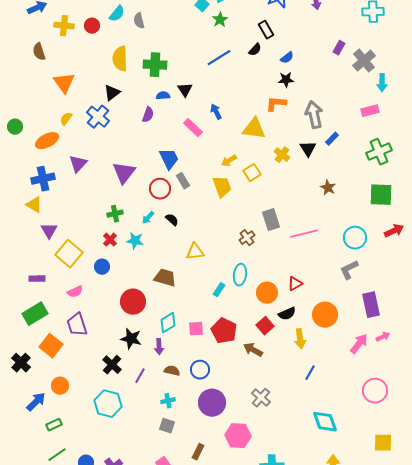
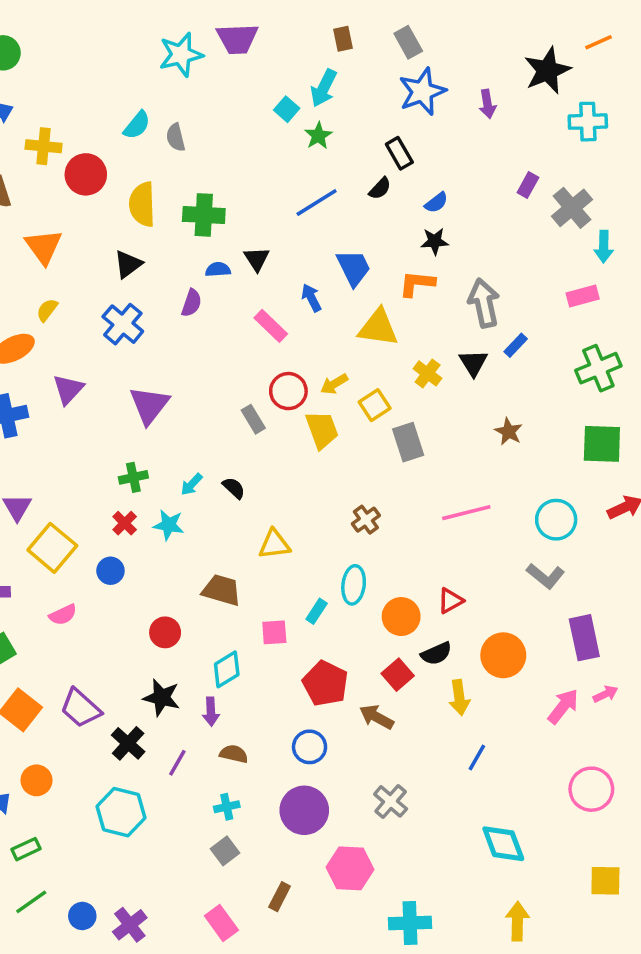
red circle: (92, 26) -> (86, 174), moved, size x1.5
blue cross: (98, 117) -> (123, 324), moved
blue trapezoid: (169, 159) -> (354, 268), moved
red circle: (160, 189) -> (288, 391), moved
gray rectangle: (271, 220) -> (408, 442), moved
gray L-shape: (349, 270) -> (546, 576), turned -115
red circle: (133, 302) -> (165, 632), size x0.7
purple trapezoid: (77, 325) -> (81, 708), moved, turned -30
pink square: (196, 329) -> (274, 632), moved
blue circle: (200, 370) -> (310, 747), moved
gray square: (167, 426) -> (225, 851), turned 35

